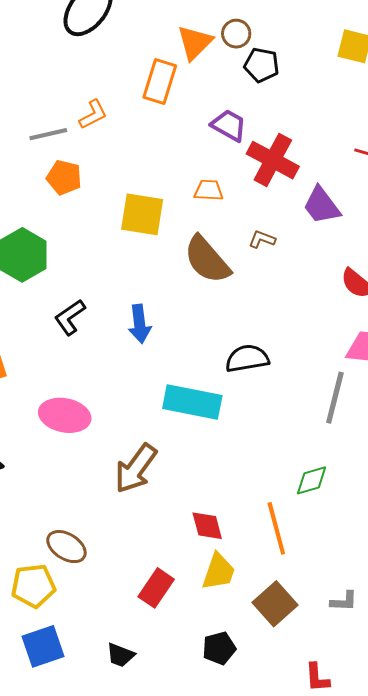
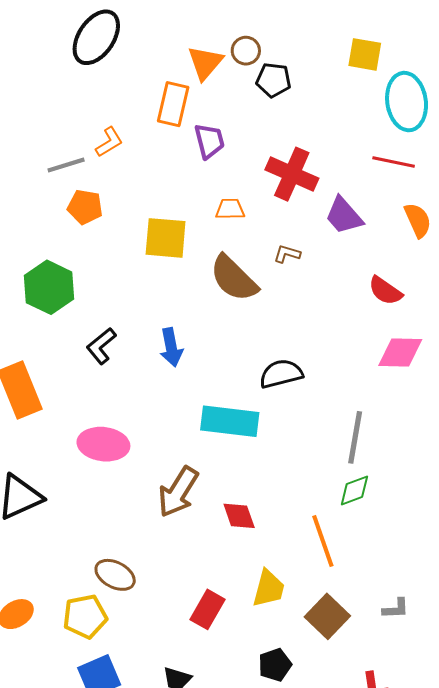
purple trapezoid: (229, 125) -> (209, 141), moved, turned 51
gray line: (335, 398) -> (355, 437), moved
red diamond: (207, 526) -> (239, 516), moved

